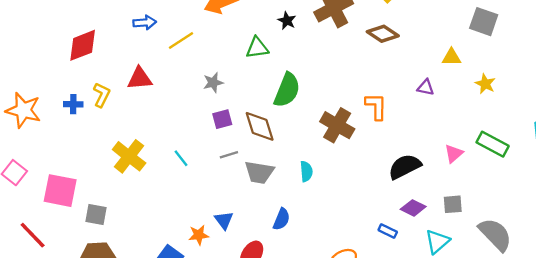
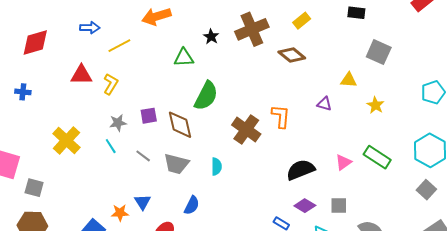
gray star: (213, 83) -> (118, 123), moved
yellow L-shape: (102, 95) -> (111, 84), moved
gray line: (229, 155) -> (143, 156), moved, turned 49

